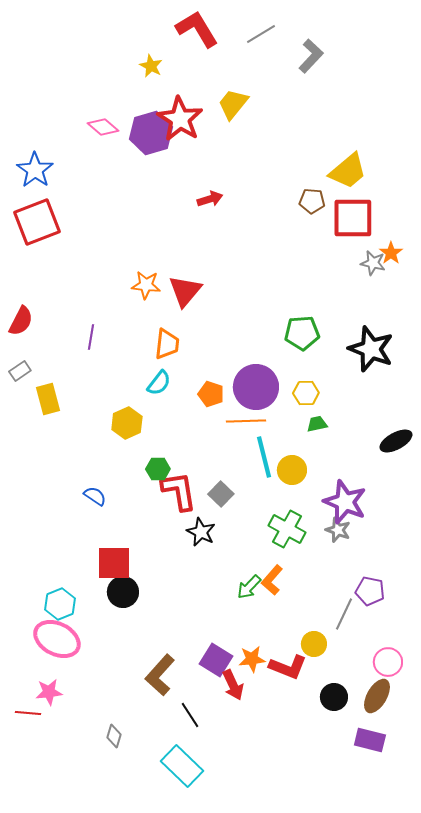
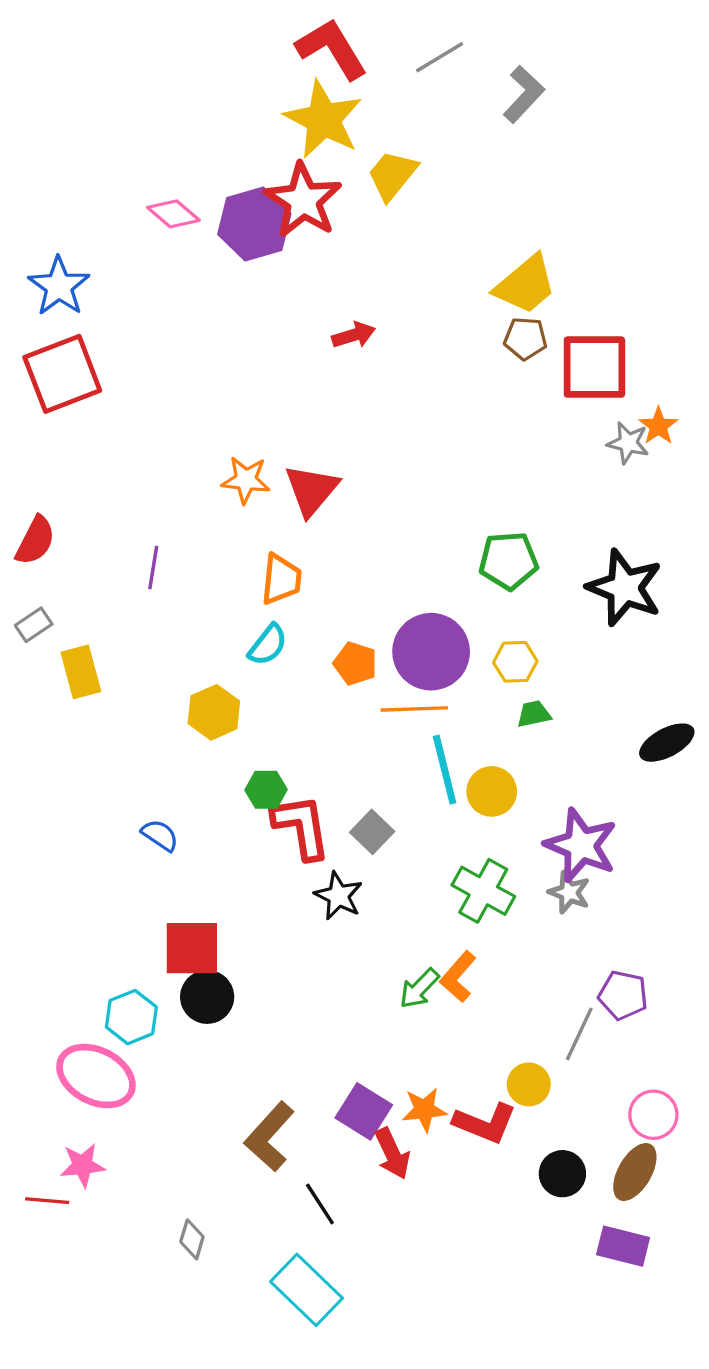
yellow star: (151, 66) -> (323, 120), moved, size x2.0
yellow trapezoid: (348, 171) -> (525, 285), moved
cyan hexagon: (60, 604) -> (131, 1017), moved

